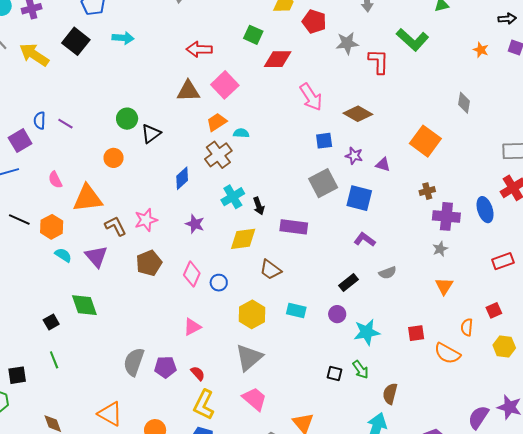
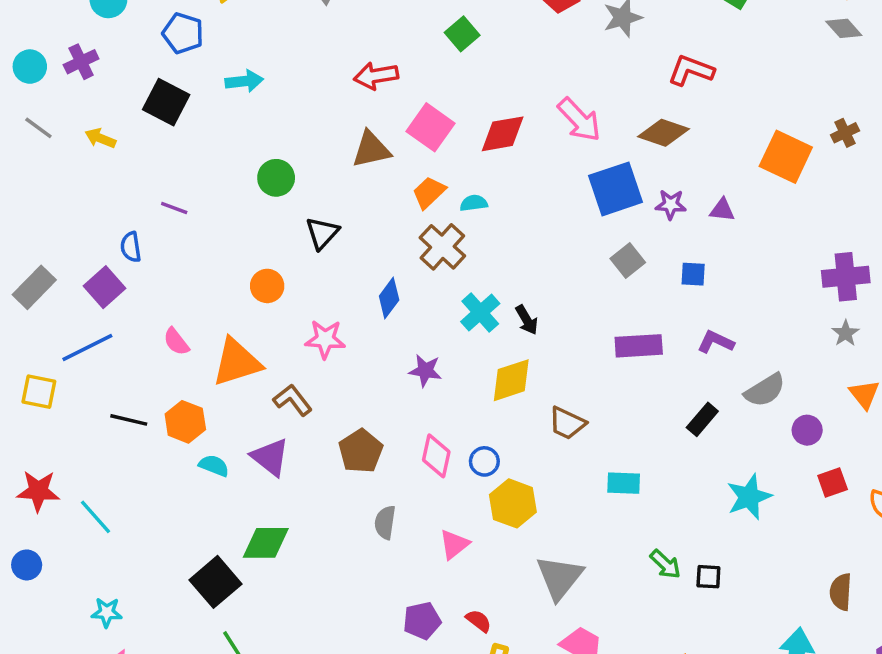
green square: (253, 35) -> (462, 34), turned 36
yellow arrow: (34, 55) -> (100, 138), size x0.6
red diamond: (278, 59) -> (503, 134), moved
red L-shape: (379, 61) -> (691, 70), moved, turned -60
gray diamond: (464, 103) -> (844, 28), moved, turned -40
green circle: (127, 119) -> (276, 178), moved
purple line: (65, 124) -> (174, 208), moved
blue square: (324, 141) -> (615, 189), size x1.8
gray square: (323, 183) -> (628, 260), size x0.7
brown cross: (427, 191) -> (845, 133), moved
blue square: (359, 198) -> (693, 274), size x0.6
pink star: (146, 220) -> (325, 339), moved, turned 30
purple rectangle: (294, 227) -> (639, 346), moved
gray semicircle: (388, 273) -> (765, 390), size x1.4
green diamond: (84, 305) -> (266, 543), turned -60
yellow hexagon: (252, 314) -> (513, 503), moved
purple circle: (337, 314) -> (807, 430), moved
black square: (51, 322) -> (215, 582), size x1.8
gray semicircle: (134, 362) -> (385, 522), moved, size x0.7
green arrow: (361, 370) -> (665, 564), moved
brown semicircle: (390, 394) -> (841, 592), moved

